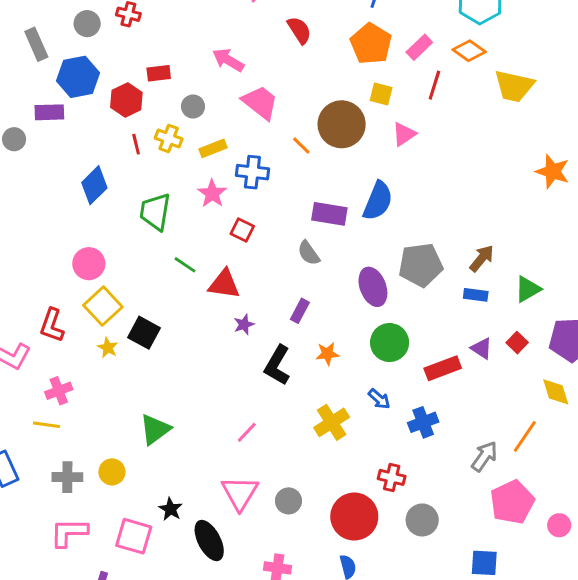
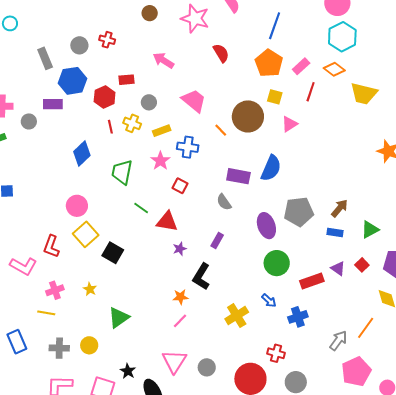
pink arrow: (228, 60) -> (163, 60), moved
yellow star: (108, 348) -> (90, 289), moved
orange star: (327, 354) -> (180, 297), moved

